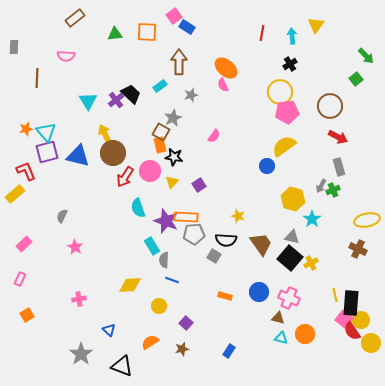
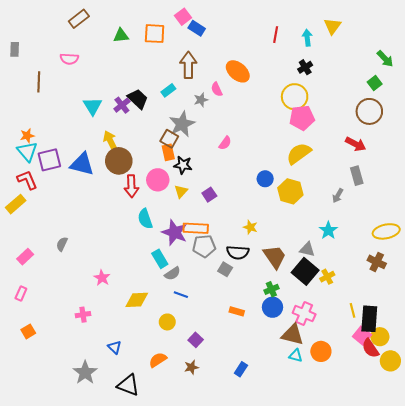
pink semicircle: (223, 85) -> (217, 89), moved
brown circle: (330, 106) -> (369, 111), moved
gray star: (173, 118) -> (182, 124), size x1.4
cyan triangle: (46, 132) -> (27, 151), moved
blue circle: (267, 166) -> (265, 179), moved
red arrow: (125, 177) -> (131, 186), turned -35
green cross: (333, 190) -> (271, 289), moved
yellow hexagon: (293, 199) -> (290, 191), moved
gray semicircle: (62, 216) -> (62, 244), moved
pink star: (75, 247) -> (102, 278), moved
gray semicircle: (164, 260) -> (172, 274), turned -126
brown triangle: (278, 318) -> (293, 335), size x1.6

